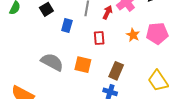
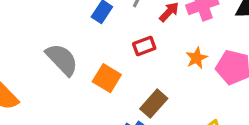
red rectangle: (99, 38) -> (144, 46), turned 56

